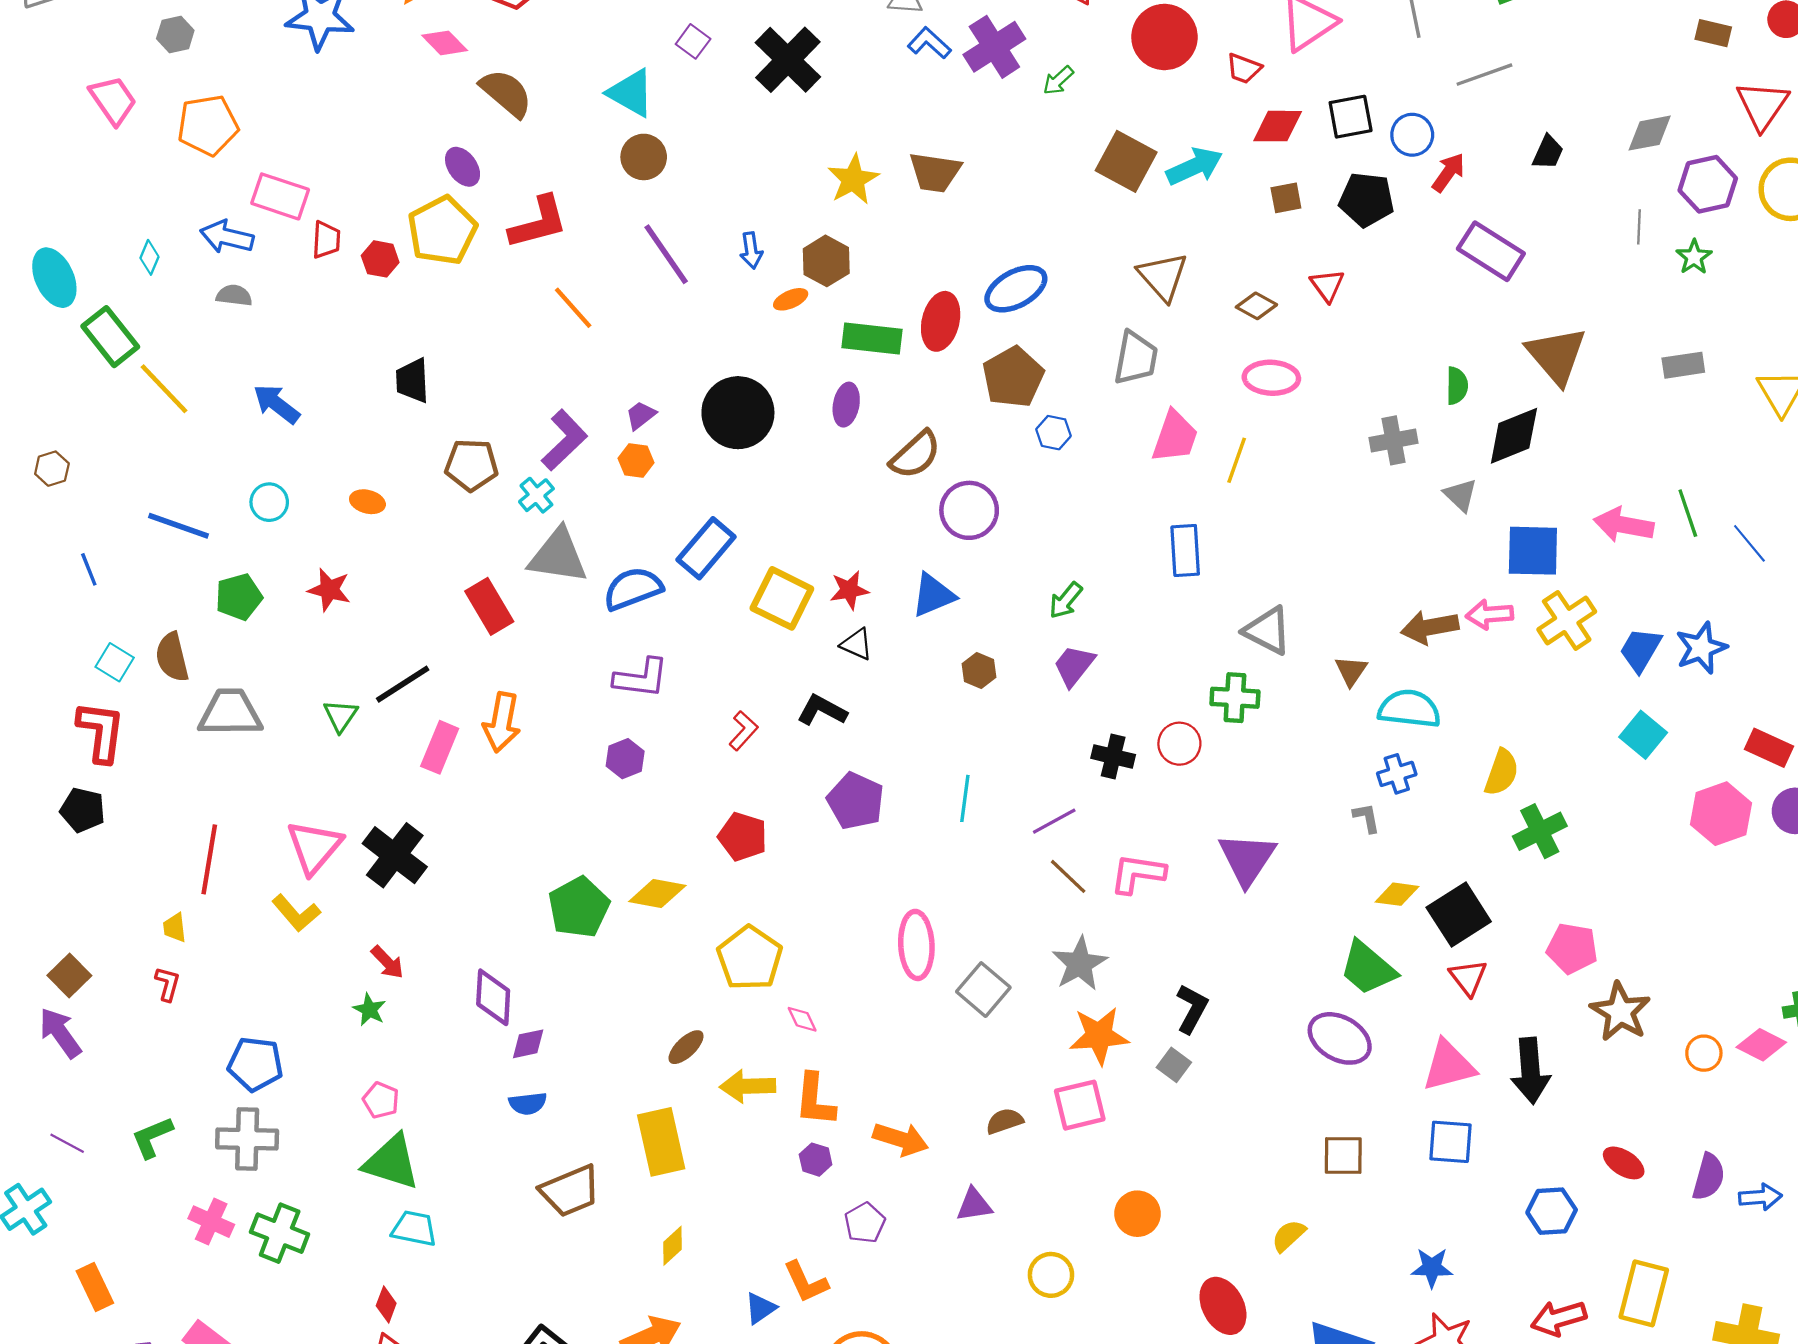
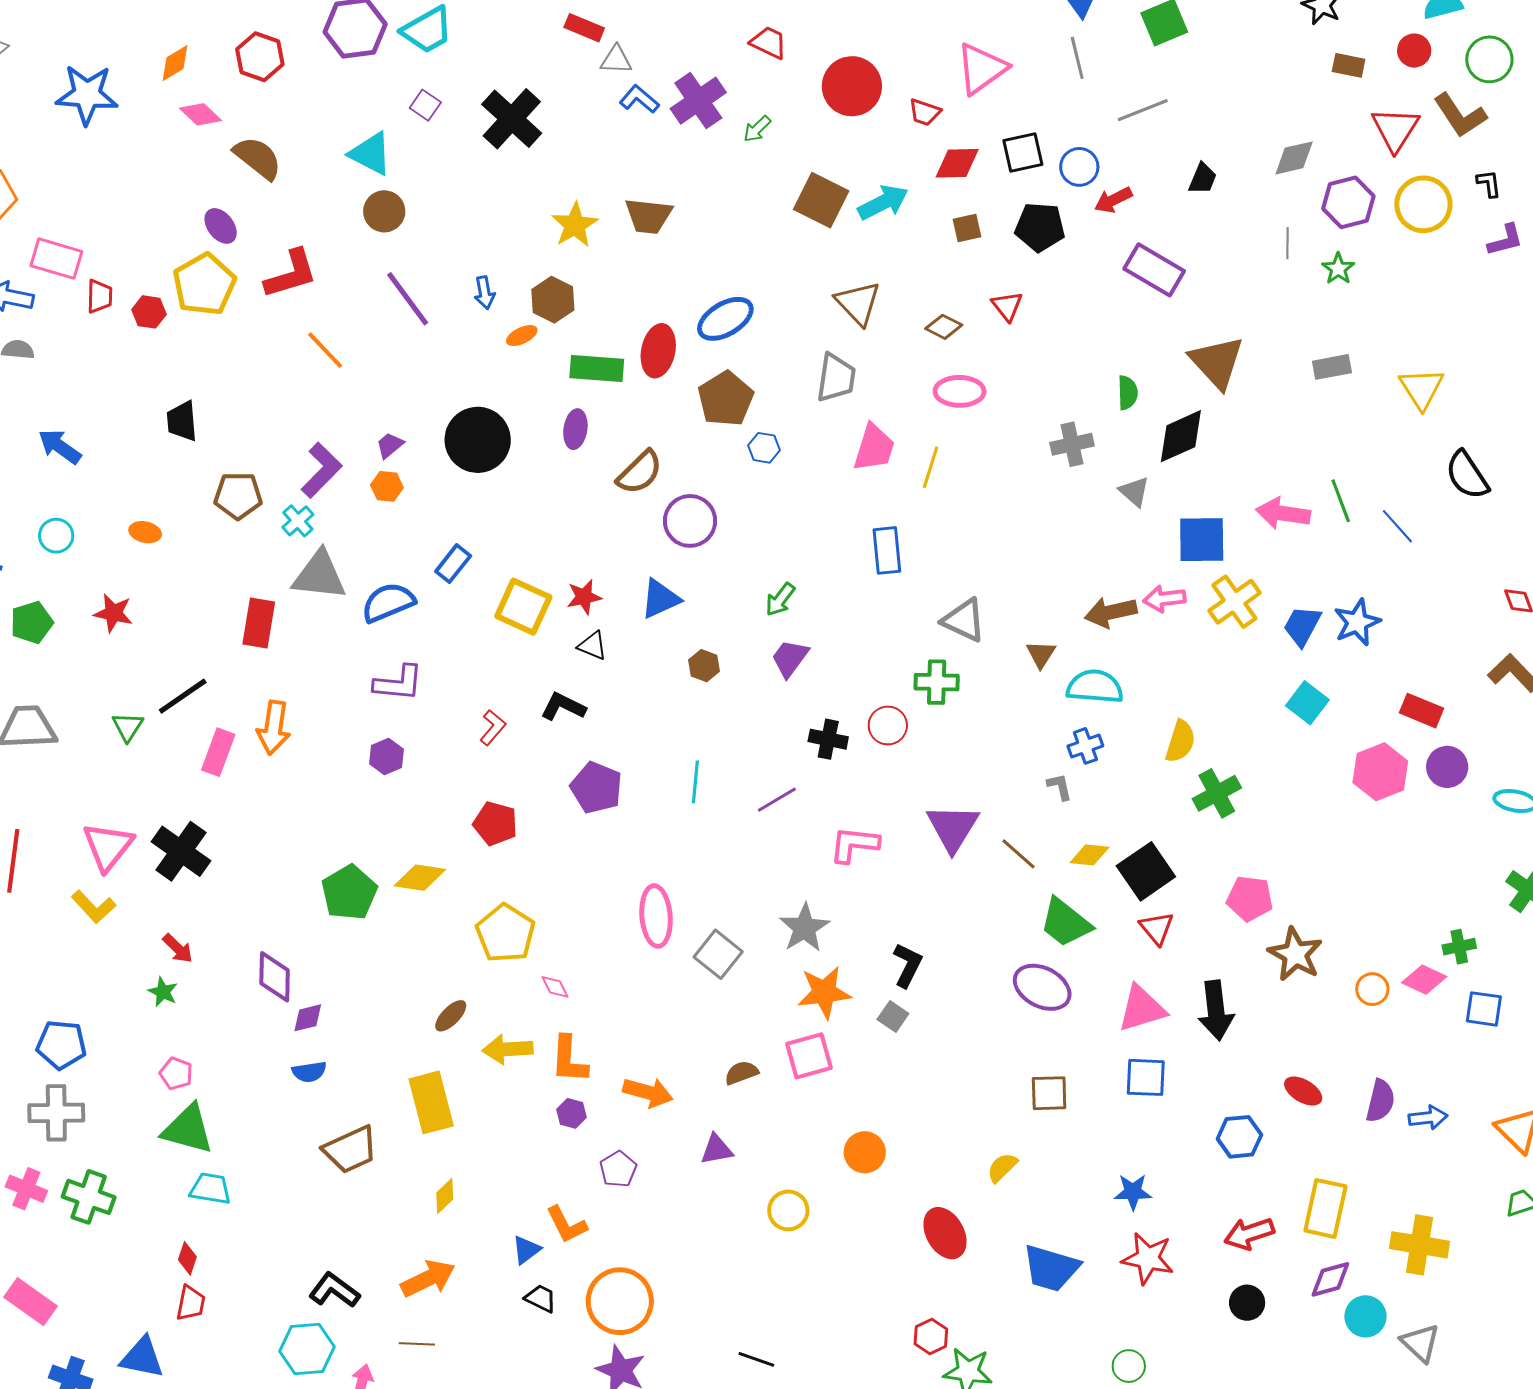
red arrow: (1448, 173) -> (1113, 200), turned -150
blue rectangle: (706, 548) -> (453, 564), size x0.7
red rectangle: (489, 606) -> (259, 623), turned 42
brown line: (1068, 876) -> (1018, 854), moved

